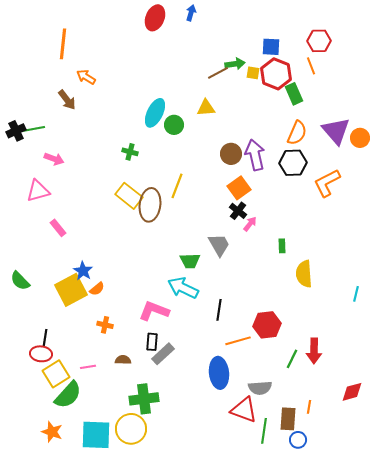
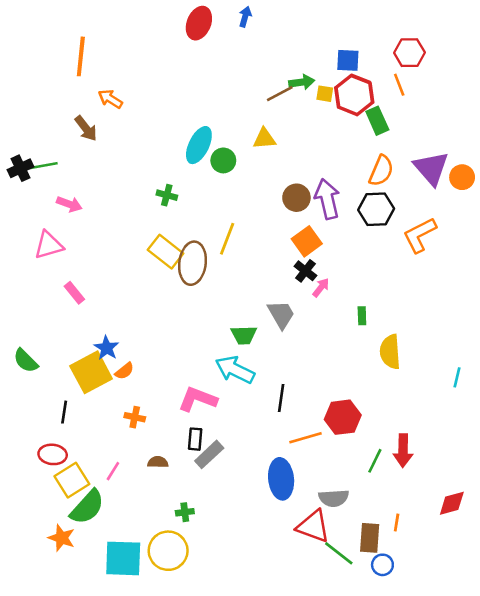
black line: (45, 338) -> (64, 412), moved
pink line: (88, 367) -> (113, 471), turned -49
green cross: (144, 399) -> (185, 512), size x0.5
green line: (264, 431) -> (339, 553), turned -60
orange star: (52, 432) -> (62, 538), moved

